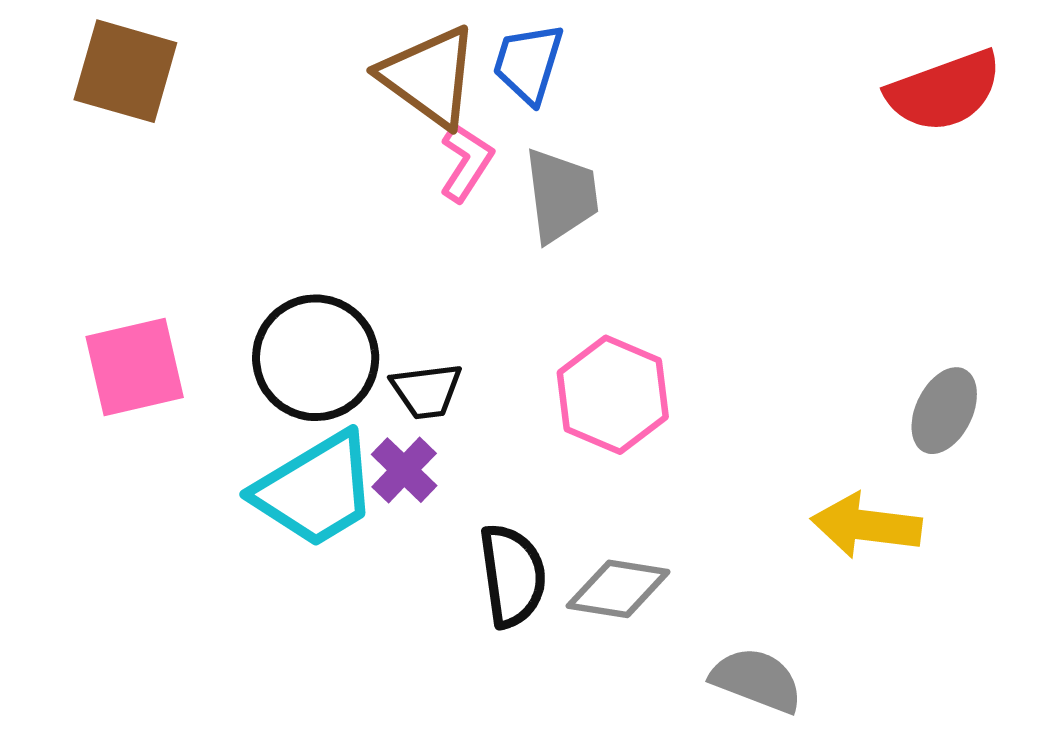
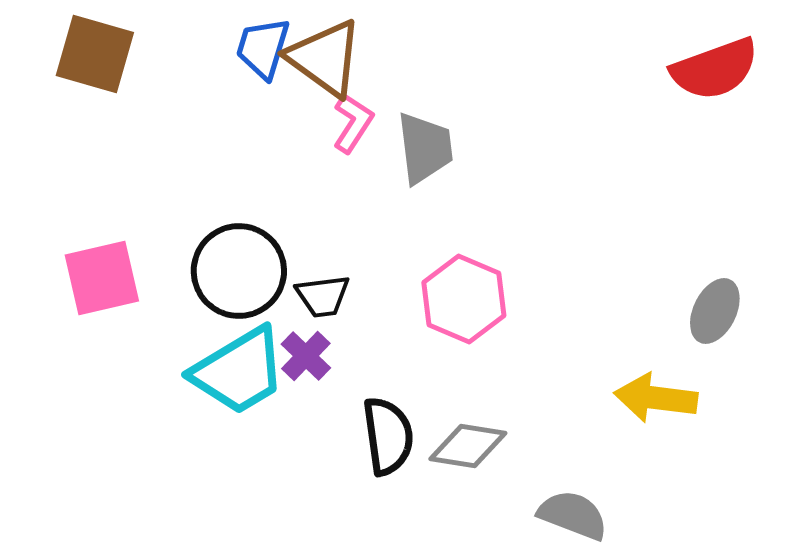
blue trapezoid: (528, 63) -> (263, 48), moved

